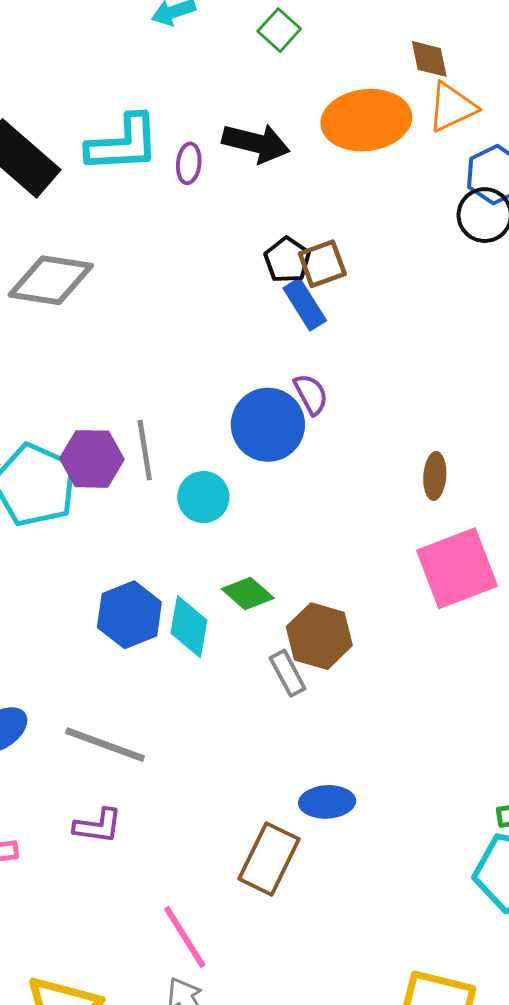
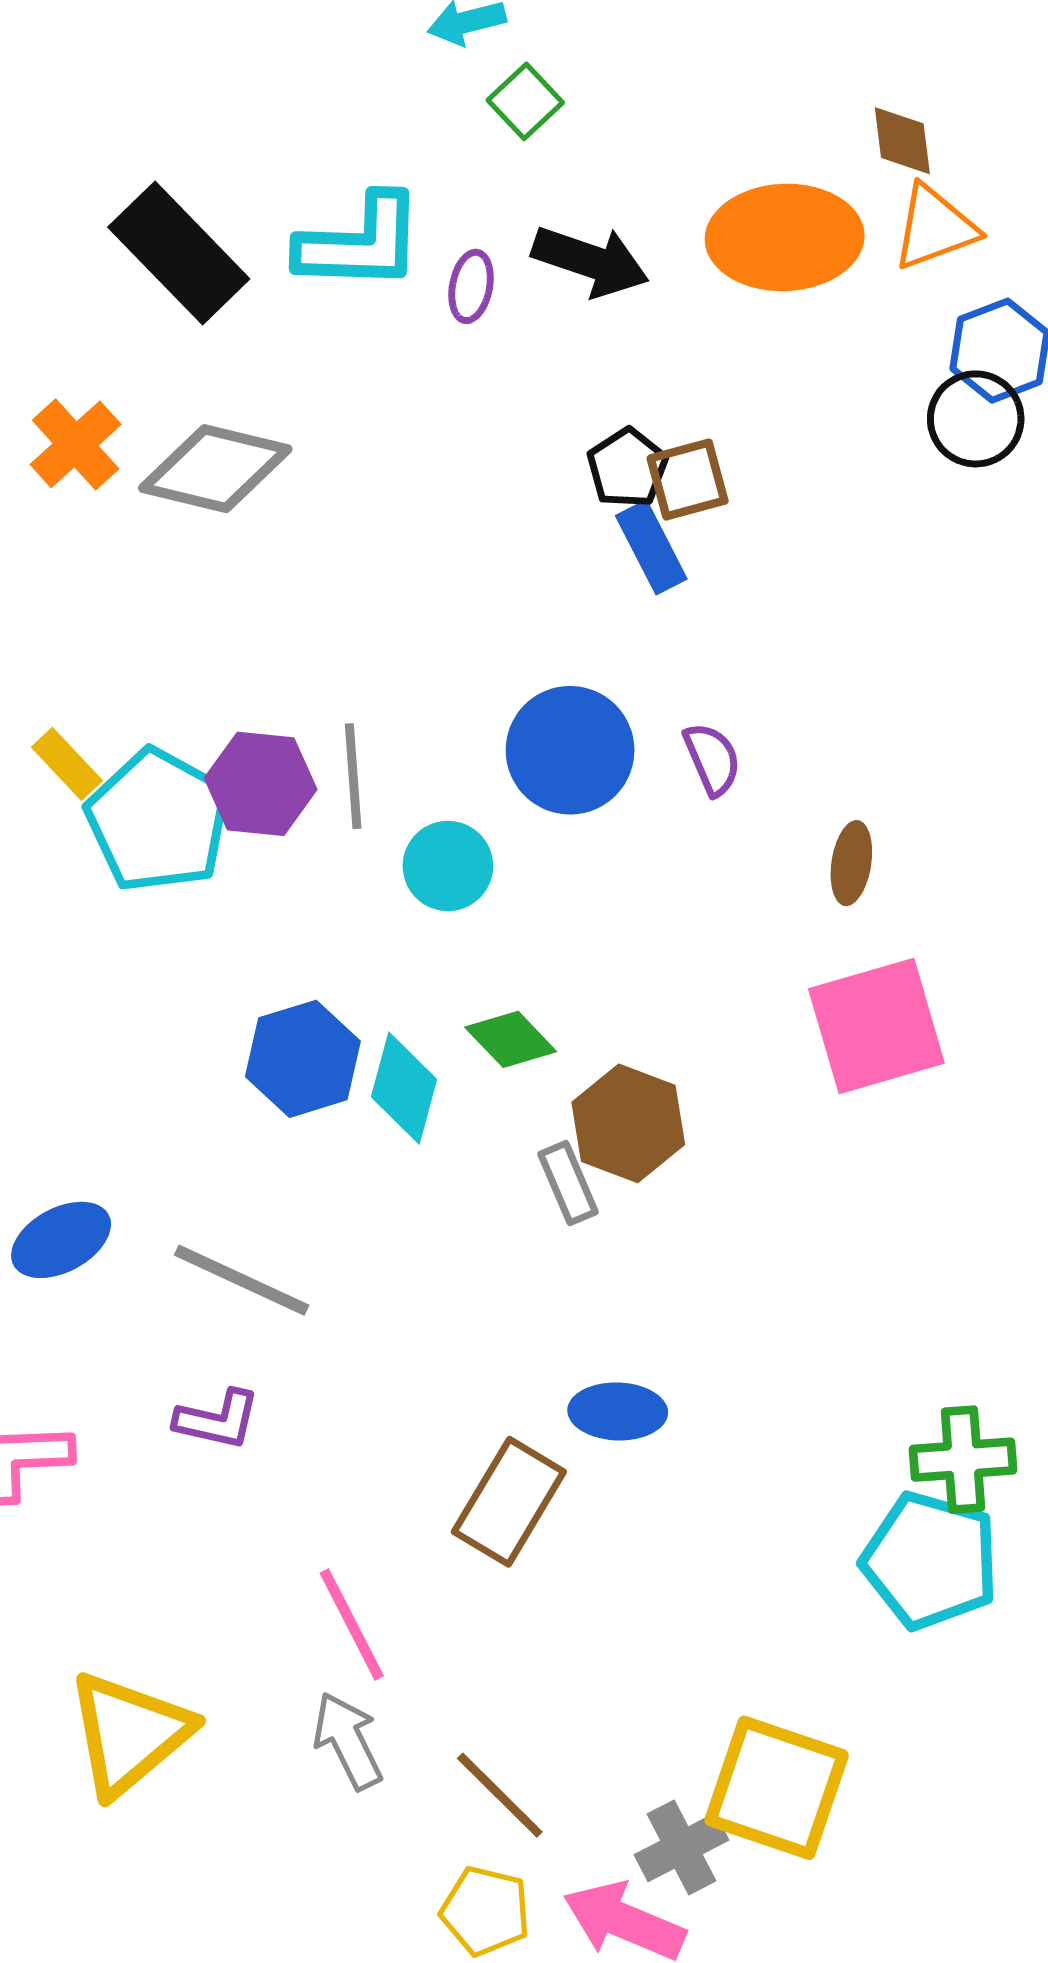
green square: (279, 30) -> (525, 101), moved
purple semicircle: (311, 394) -> (712, 759), moved

